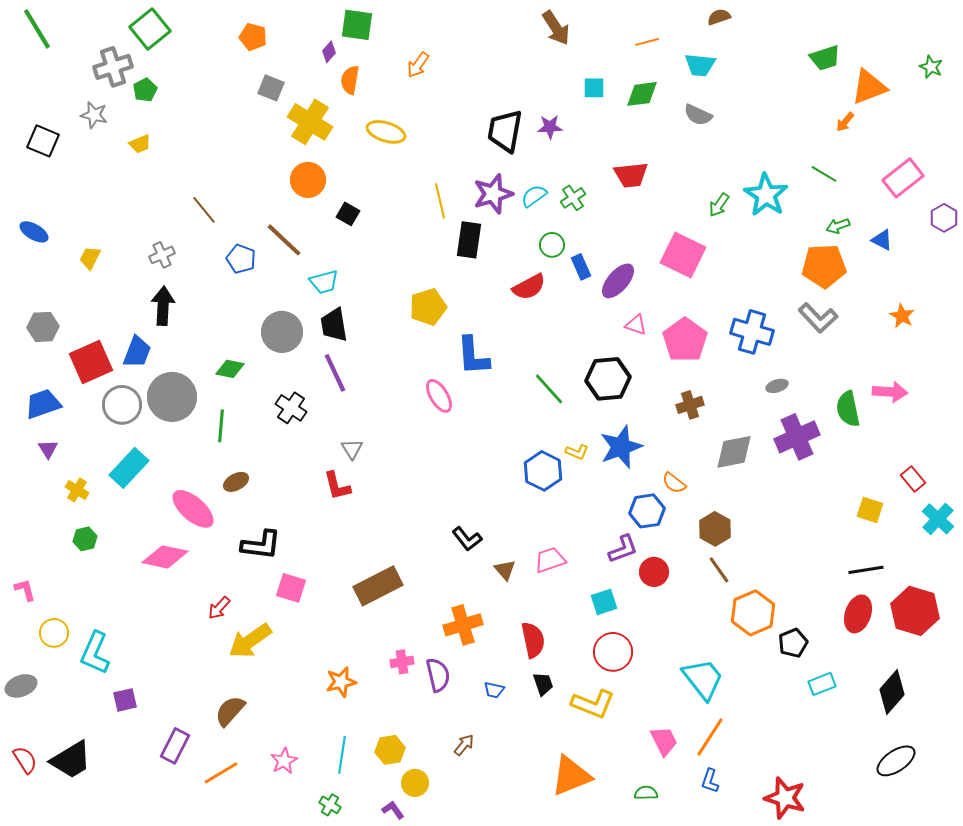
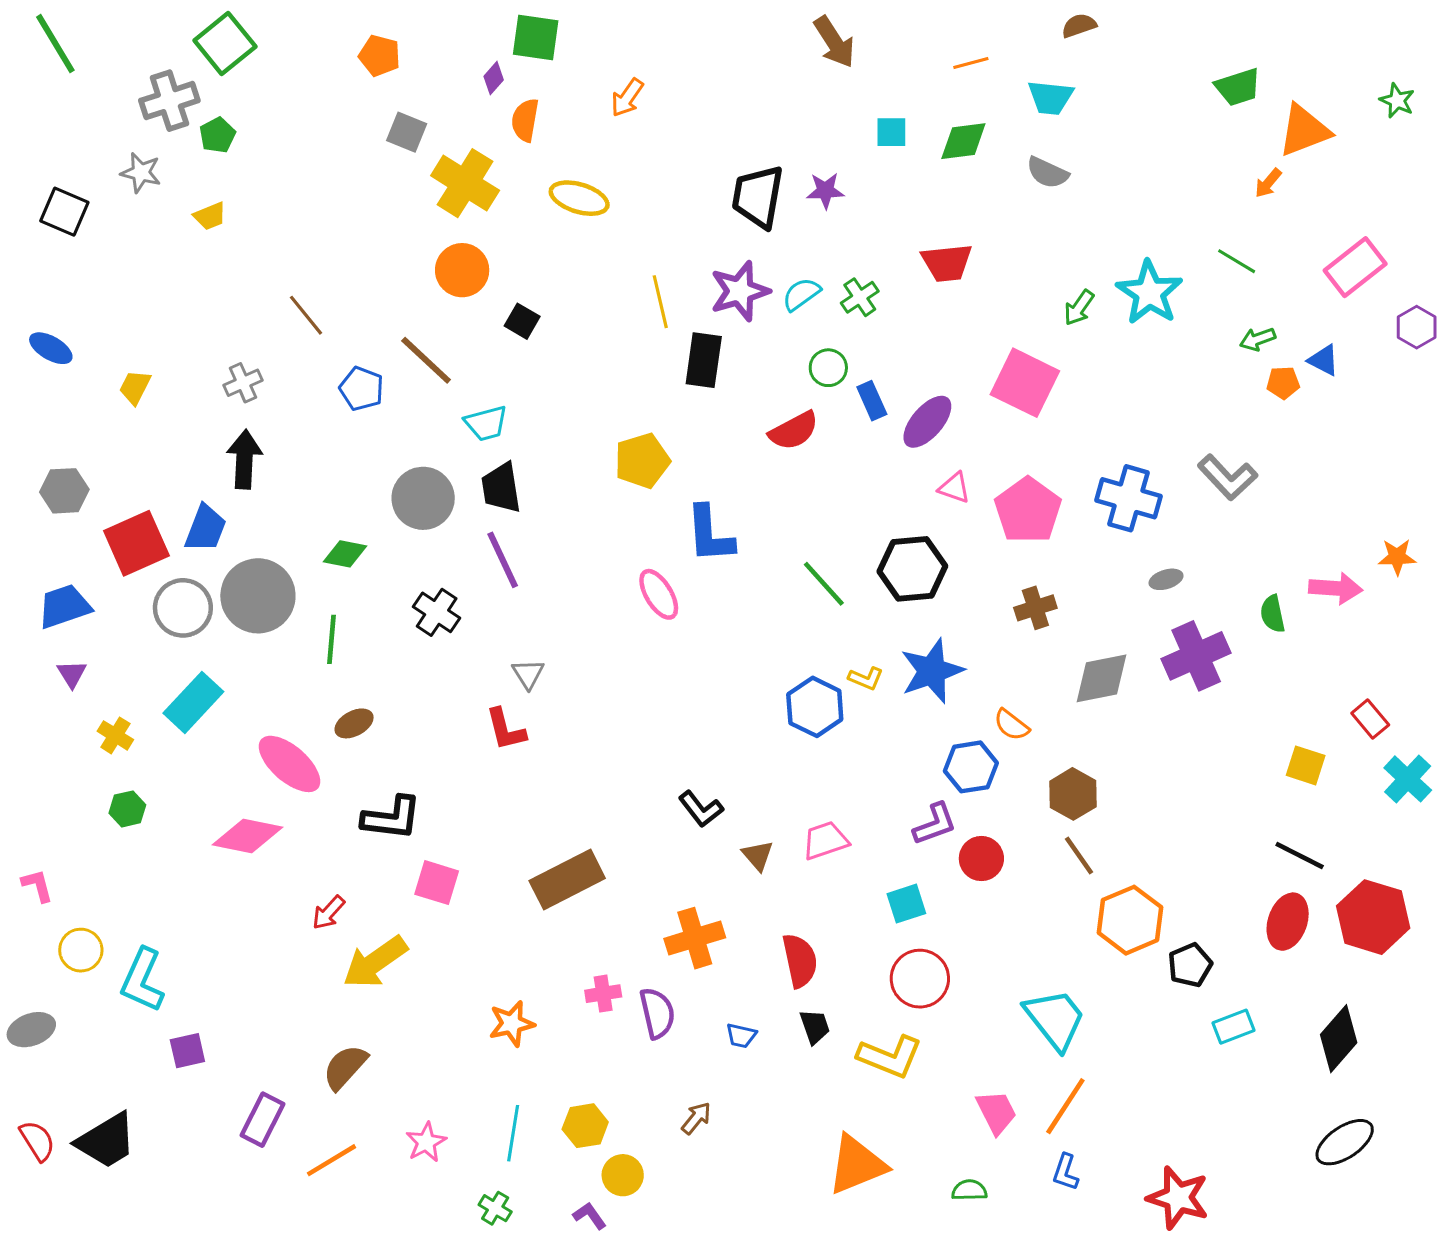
orange pentagon: (824, 266) -> (1283, 383), moved, size x0.5
orange star: (902, 316) -> (1397, 557), moved, turned -30
green semicircle: (848, 409) -> (1273, 614), size x0.7
black line: (866, 570) -> (1300, 856), turned 36

